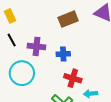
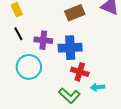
blue cross: (63, 54) -> (70, 48), size x1.6

